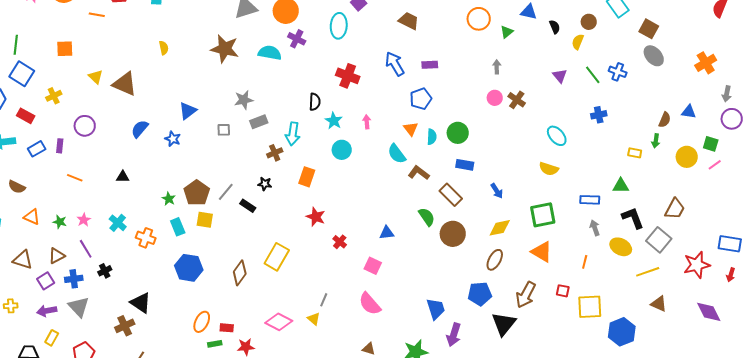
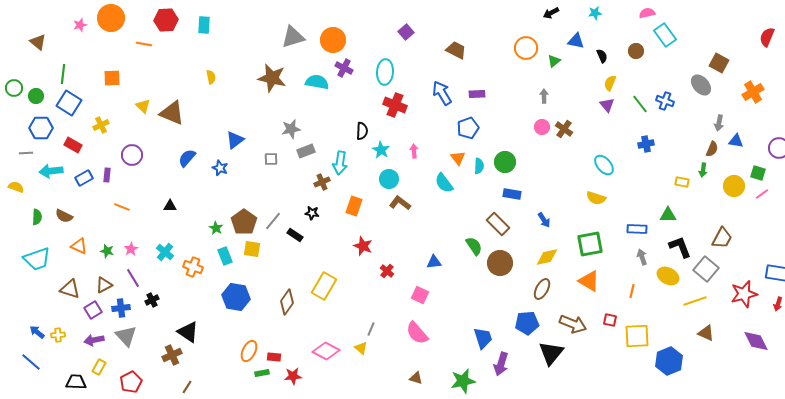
cyan ellipse: (339, 26) -> (385, 72), moved
brown square: (649, 29) -> (719, 63), moved
yellow semicircle: (578, 42) -> (610, 83), moved
gray arrow: (727, 94) -> (719, 123), moved
brown L-shape: (419, 173) -> (400, 203), moved
brown arrow: (526, 295) -> (573, 324), turned -96

